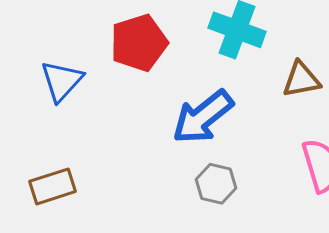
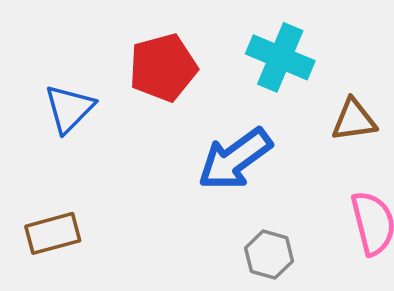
gray hexagon: (216, 184) -> (269, 255), moved

